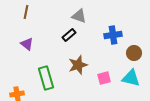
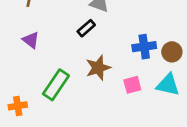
blue cross: (113, 35) -> (144, 47), moved
green rectangle: (46, 78) -> (56, 85), turned 50

